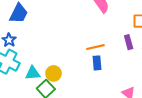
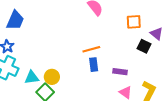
purple rectangle: (129, 42) -> (120, 72), moved, turned -64

